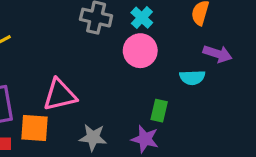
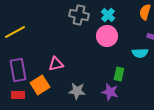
pink triangle: (60, 95) -> (56, 64), size x0.7
orange square: (35, 128) -> (40, 85), turned -36

